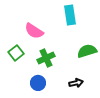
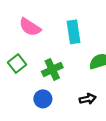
cyan rectangle: (70, 15) -> (73, 32), moved
pink semicircle: (34, 31) -> (30, 27), moved

